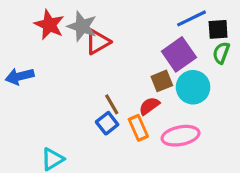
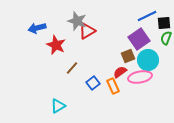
red star: (49, 25) -> (56, 45), moved
blue arrow: (20, 76) -> (37, 28), moved
brown line: (112, 104) -> (72, 68), moved, turned 72
pink ellipse: (181, 136) -> (140, 77), moved

